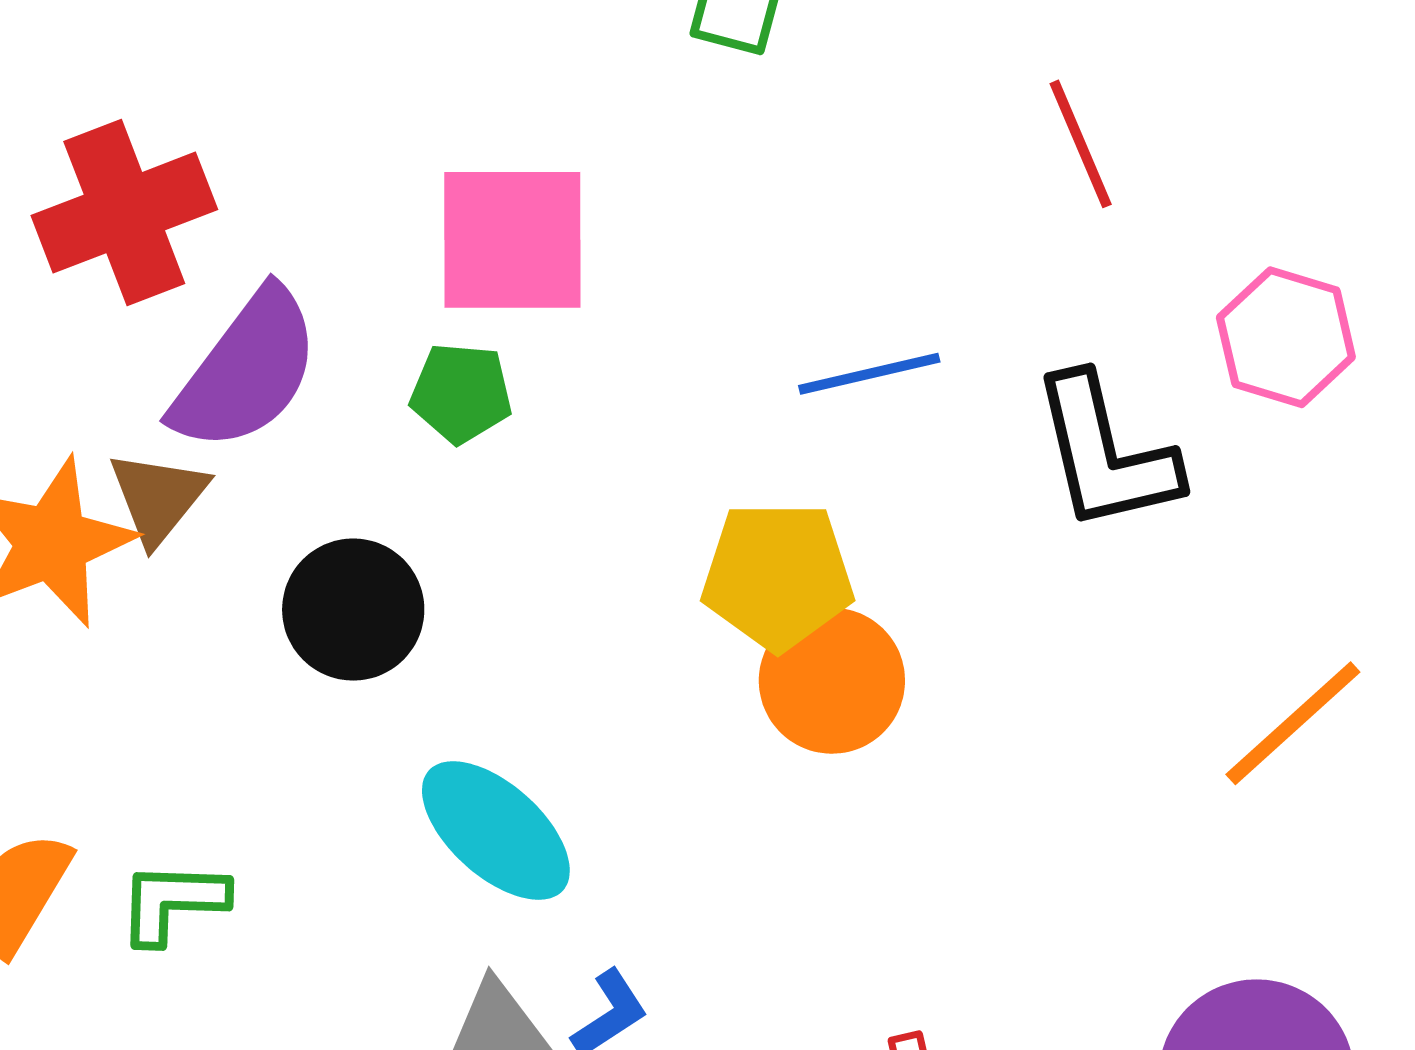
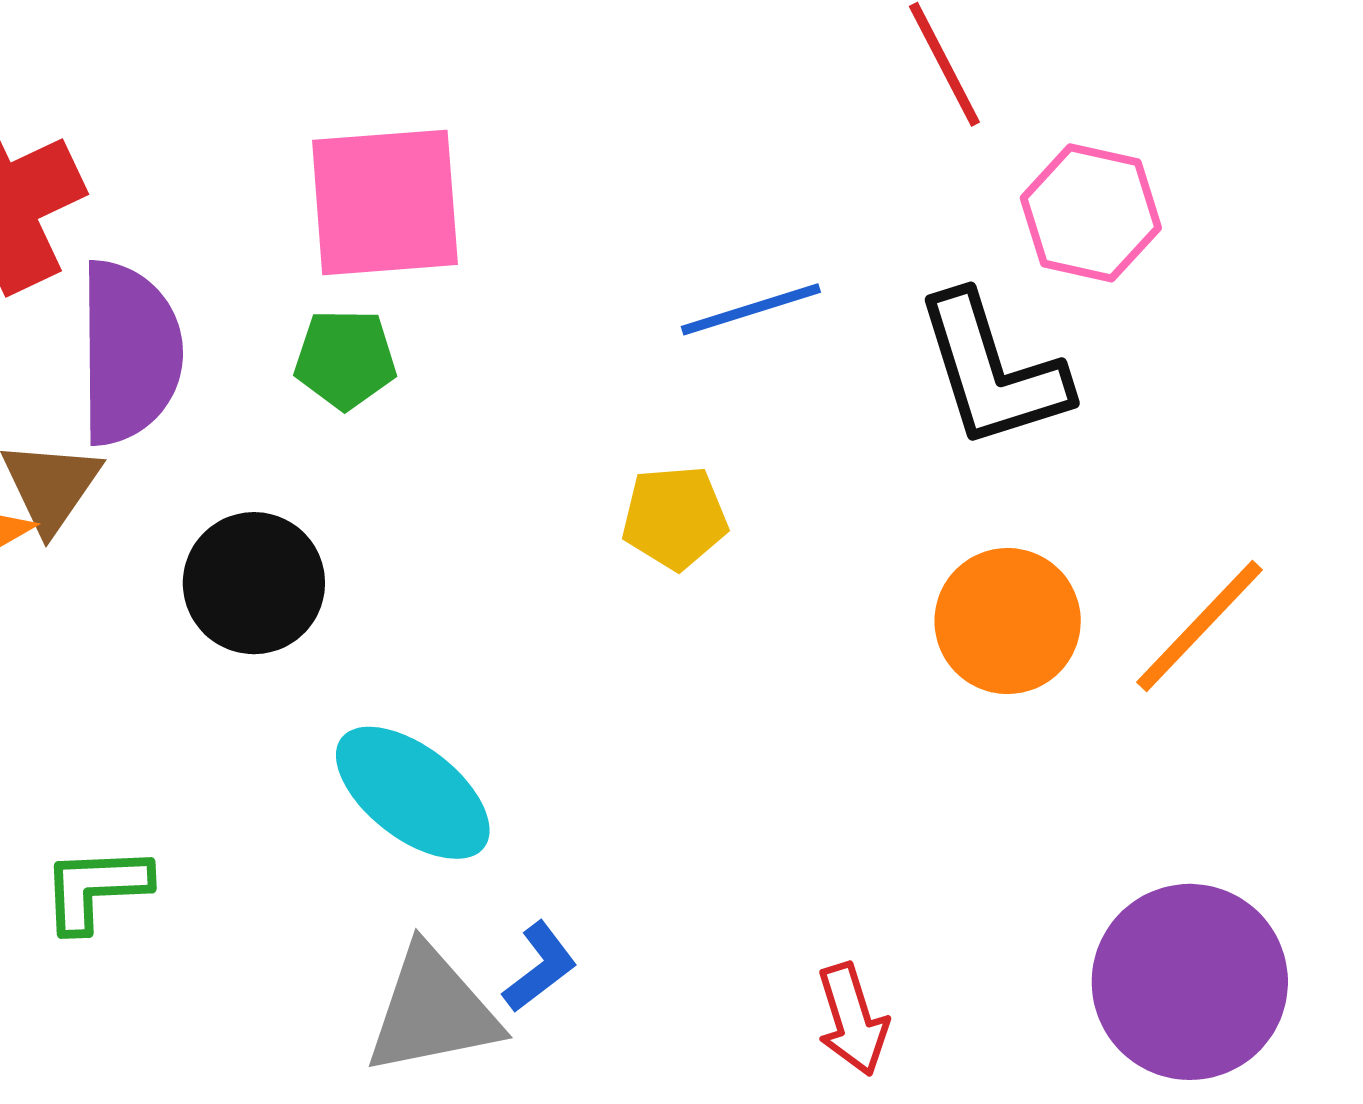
pink hexagon: (1286, 337) -> (1091, 213), moved
purple semicircle: (246, 371) -> (129, 353), turned -33
yellow pentagon: (778, 576) -> (675, 518), size x0.7
orange circle: (832, 681) -> (1008, 621), moved

